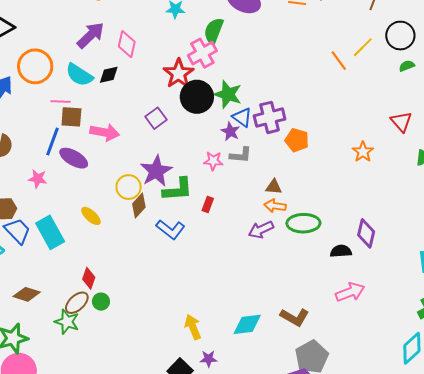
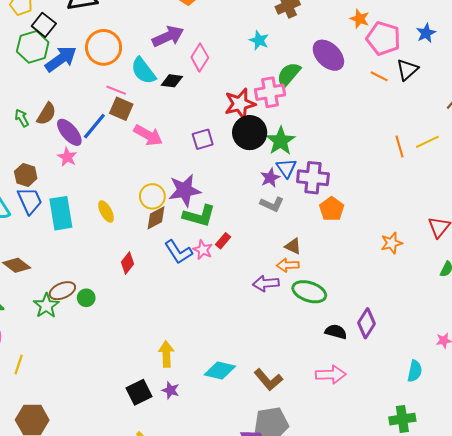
purple ellipse: (74, 158) -> (69, 132), moved
pink star: (213, 161) -> (203, 250), moved
orange arrow: (275, 206) -> (288, 265), turned -30
red diamond: (89, 278) -> (128, 263), moved

